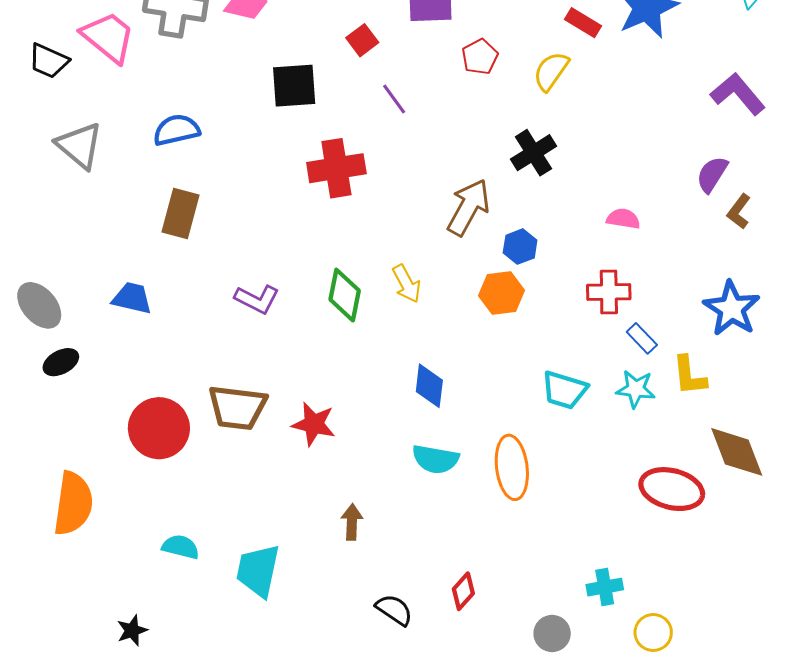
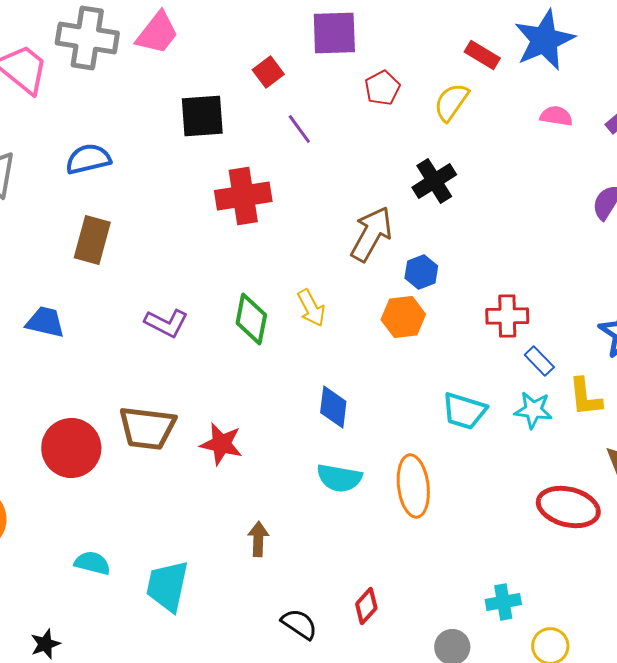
pink semicircle: (623, 219) -> (556, 116), moved

